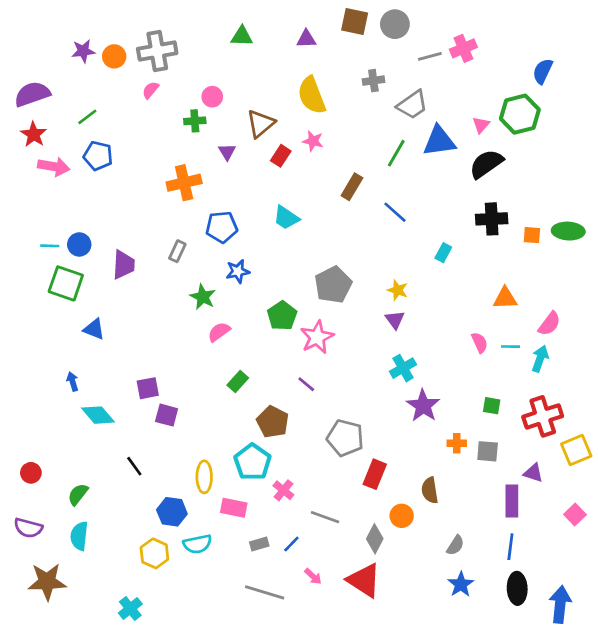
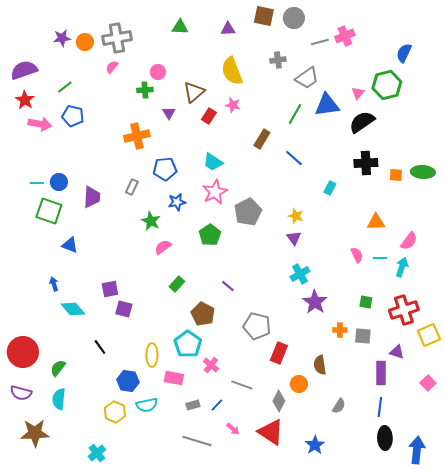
pink star: (317, 337) -> (215, 192), moved
red circle: (31, 473) -> (23, 352), size x2.0
blue star: (461, 584) -> (315, 445), moved

